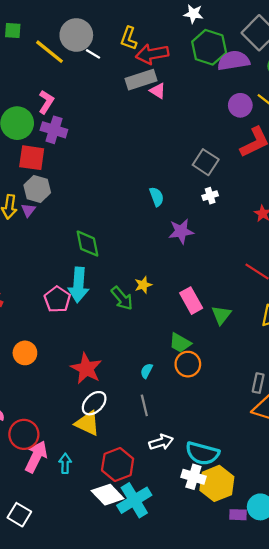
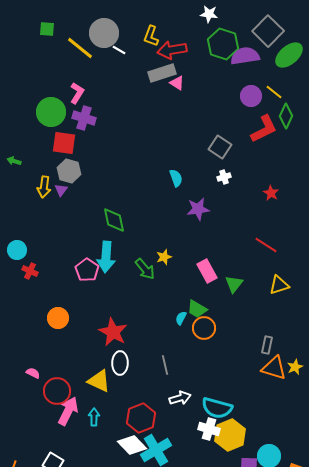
cyan semicircle: (147, 371) -> (181, 318), moved
white ellipse: (94, 403) -> (120, 363), turned -45
yellow triangle: (87, 423) -> (99, 381), moved

